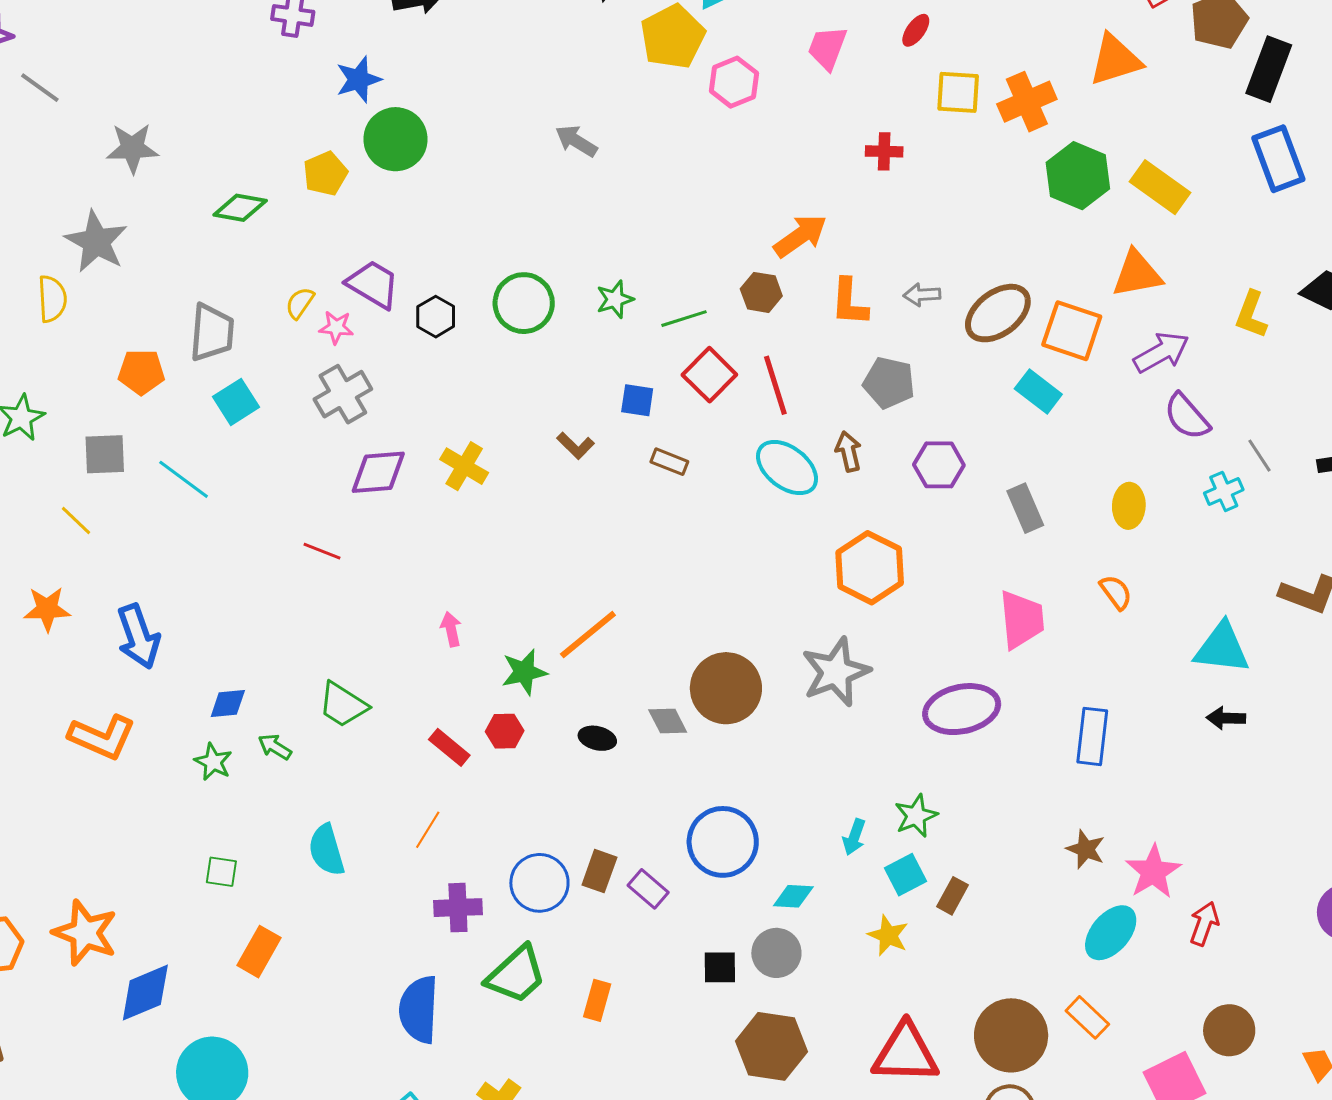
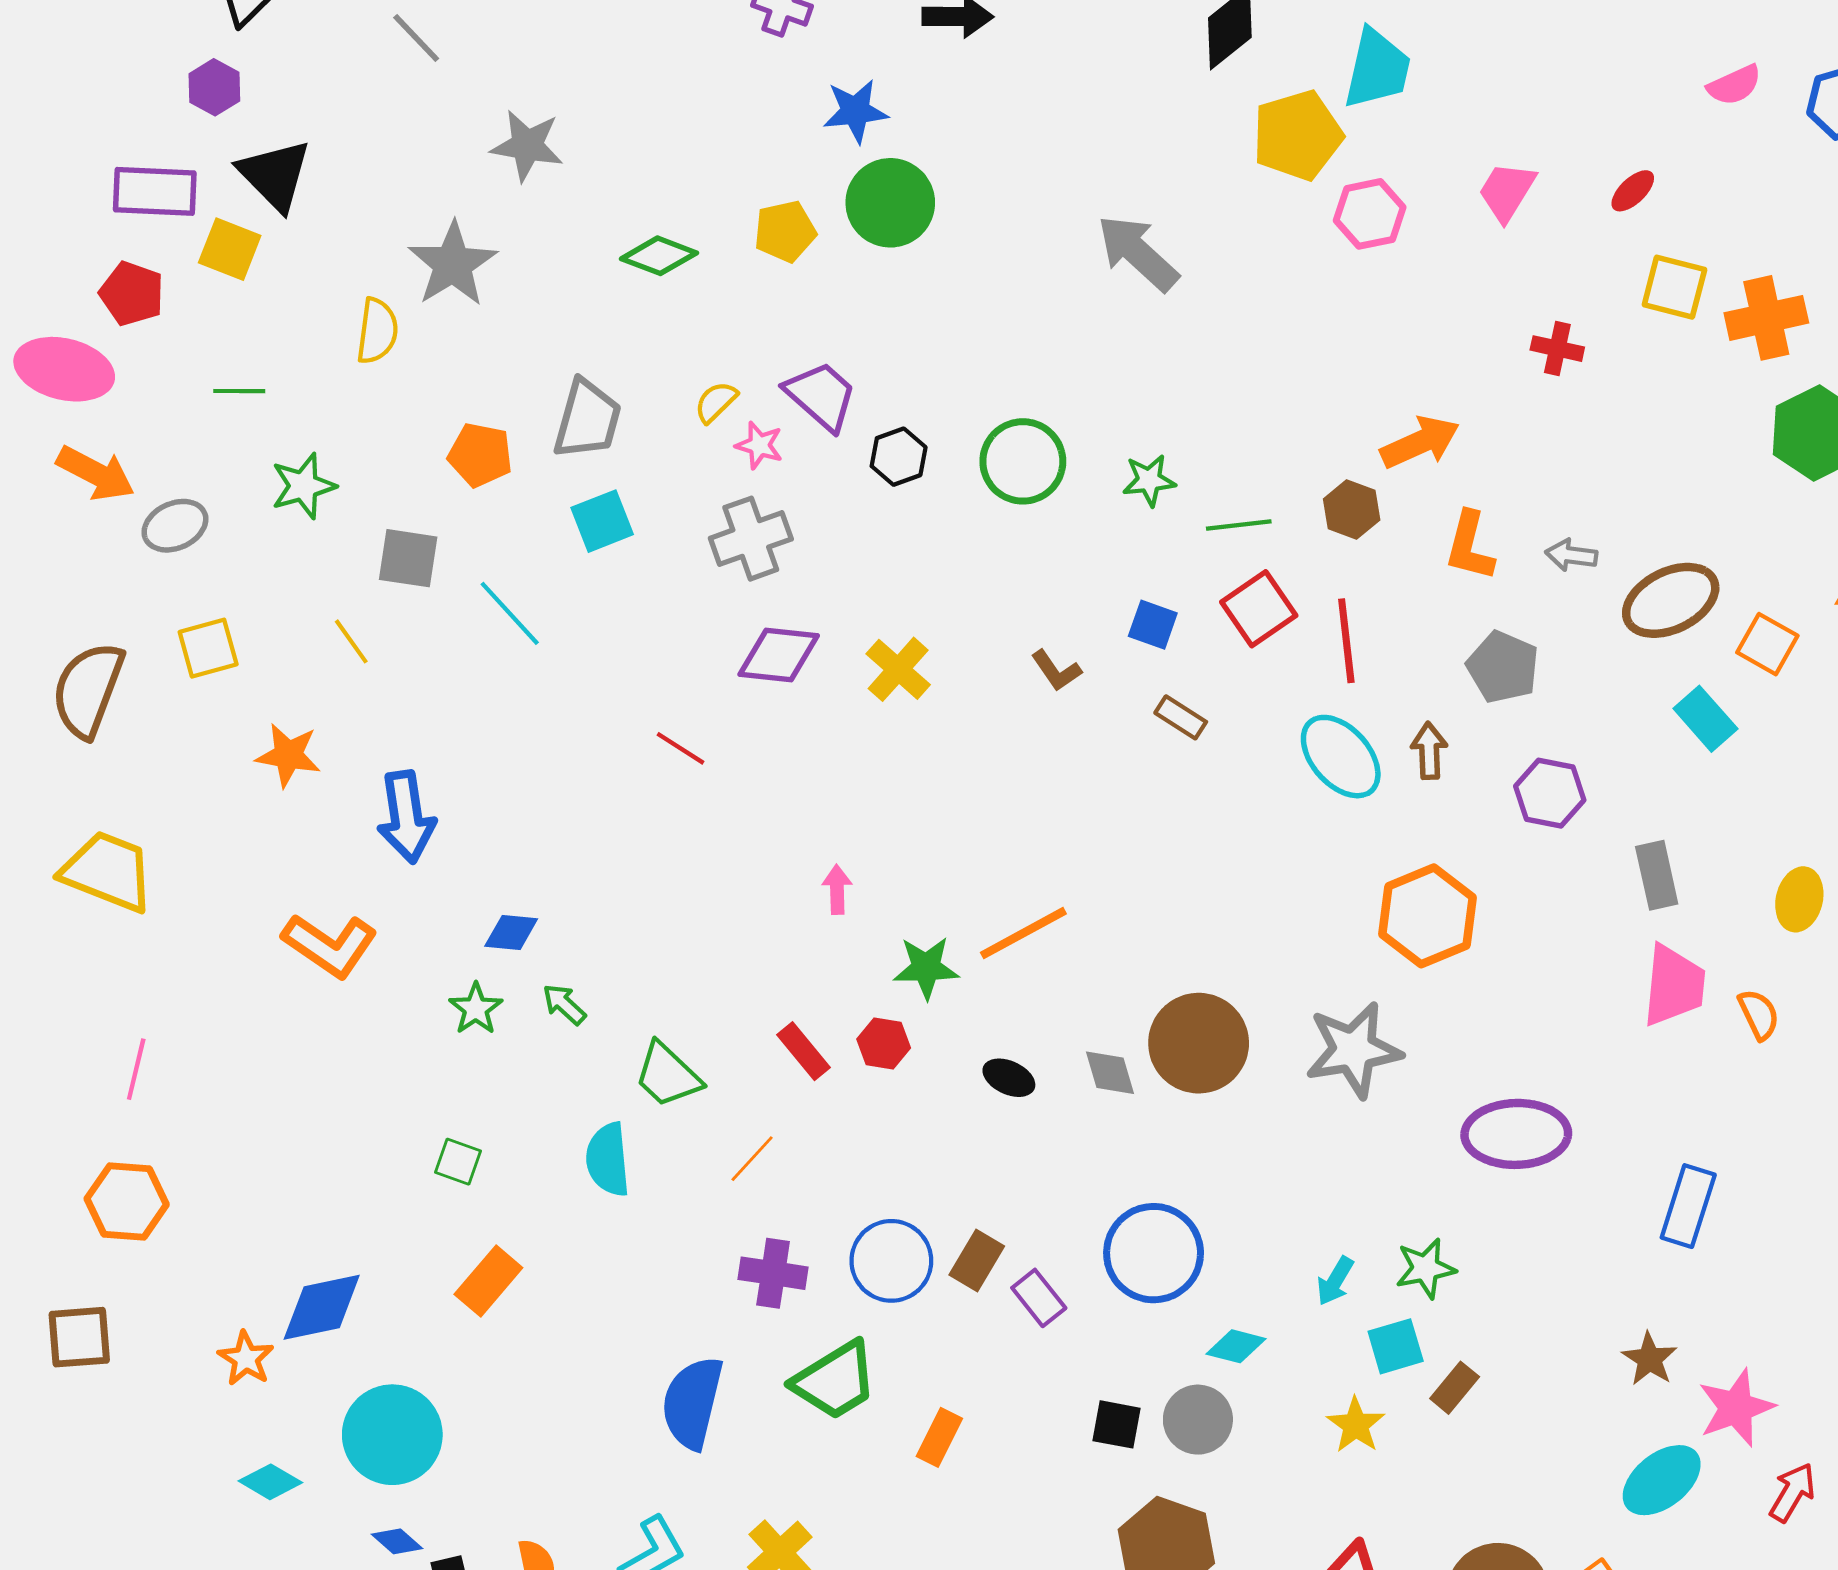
gray arrow: (576, 141) -> (1138, 253), size x1.5
orange square: (1072, 331) -> (1767, 644), size x0.7
pink trapezoid: (1022, 620) -> (1674, 985), moved
green trapezoid: (343, 705) -> (668, 1075), moved
orange star: (85, 933) -> (246, 1359), moved, size x0.6

